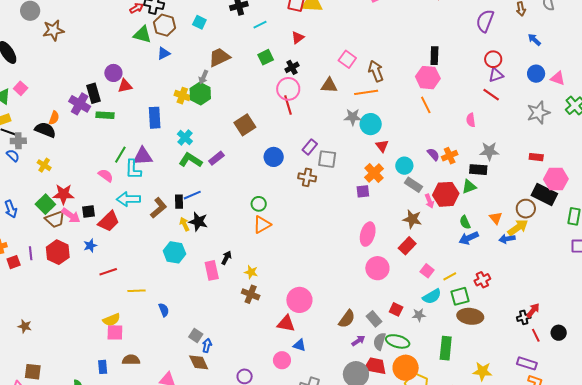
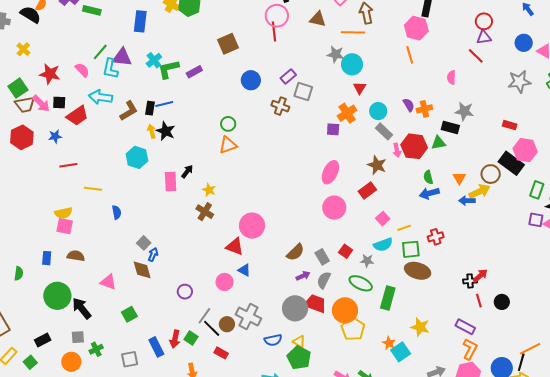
cyan cross: (185, 138) -> (154, 60), moved
green L-shape: (190, 160) -> (168, 69), turned -55
red star: (63, 194) -> (50, 74), moved
green ellipse: (398, 341) -> (361, 283), moved

